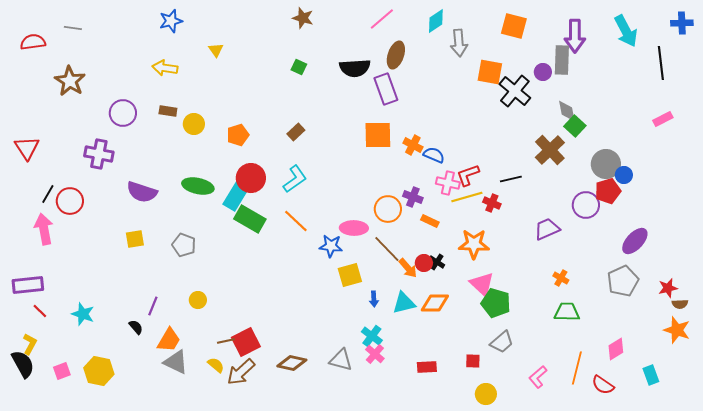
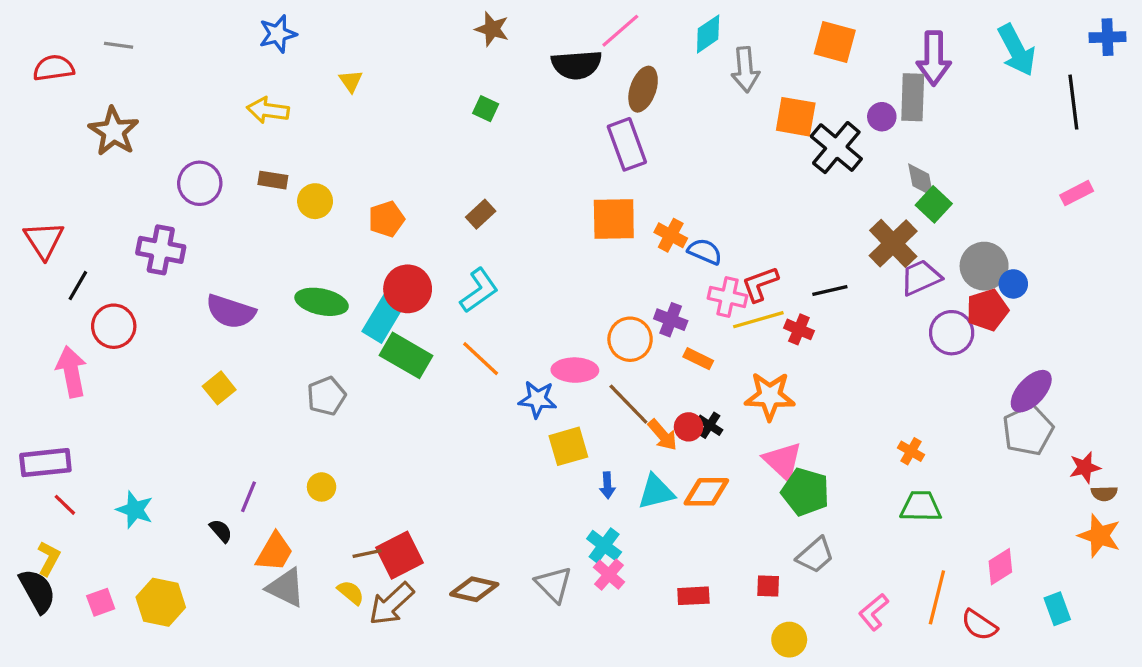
black semicircle: (355, 68) -> (576, 65), moved
black line: (48, 194) -> (78, 286), moved
purple trapezoid: (547, 229) -> (921, 277), moved
yellow square: (135, 239) -> (219, 388), turned -30
gray pentagon: (184, 245) -> (326, 396), moved, turned 30
gray pentagon: (623, 281) -> (1028, 430), moved
gray triangle: (341, 360) -> (554, 584), turned 30

